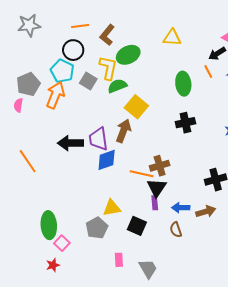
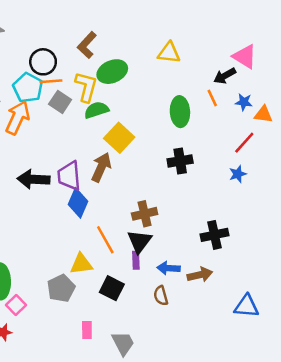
orange line: (80, 26) -> (51, 81), moved
blue diamond: (107, 160) -> (78, 203), turned -50
orange line: (142, 174) -> (105, 240), moved, turned 45

